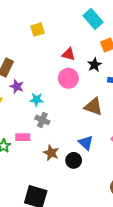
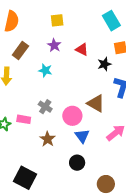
pink circle: (68, 78) -> (72, 116), moved
purple star: (17, 86) -> (54, 45), moved
cyan star: (37, 100) -> (45, 70), moved
black circle: (74, 160) -> (77, 163), moved

